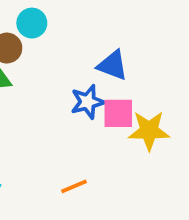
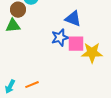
orange line: (74, 186) -> (32, 85), moved

